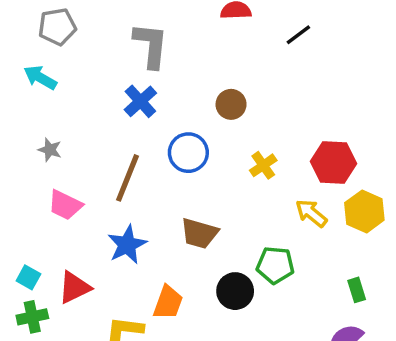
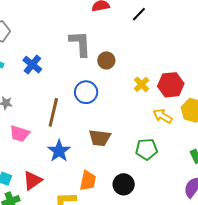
gray L-shape: (151, 45) -> (80, 44), moved
blue cross: (140, 101) -> (32, 65), moved
yellow cross: (263, 165) -> (142, 84), moved
black circle: (235, 291) -> (124, 184), moved

